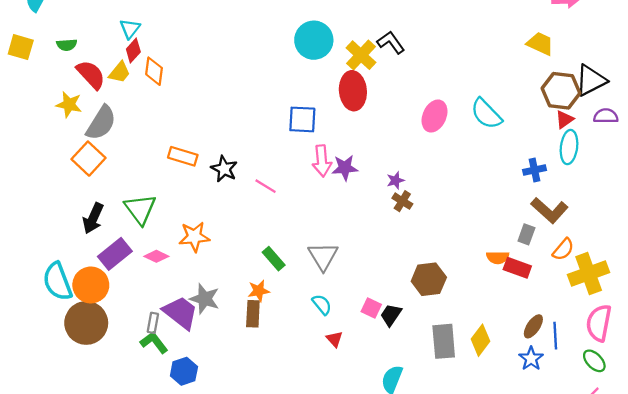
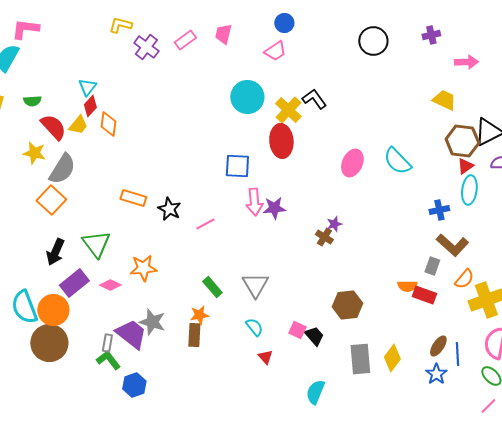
purple star: (395, 180) -> (334, 224), moved
pink line: (266, 186) -> (205, 224), turned -60
black trapezoid: (391, 315) -> (314, 336), turned 105

